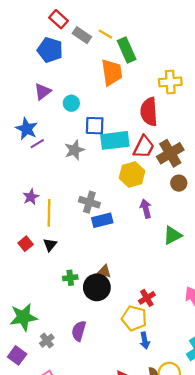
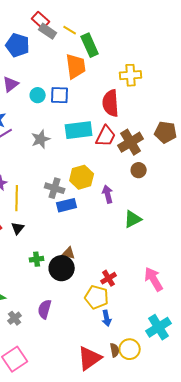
red rectangle: (59, 19) -> (41, 20), moved
blue square: (95, 126) -> (60, 95), moved
yellow hexagon: (132, 175) -> (82, 177), moved

